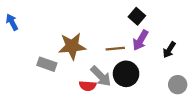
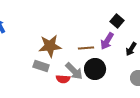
black square: (137, 16) -> (117, 21), moved
gray rectangle: (47, 64) -> (41, 66), moved

